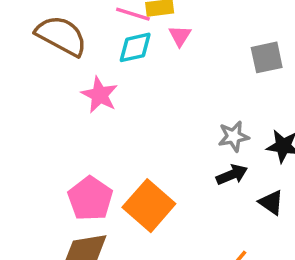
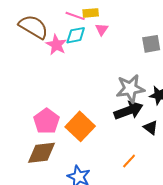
pink star: (100, 95) -> (56, 45), moved
gray star: (234, 136) -> (130, 89), size x1.6
black arrow: (232, 175) -> (129, 111), size x1.6

